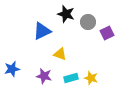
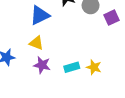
yellow triangle: (60, 54) -> (36, 43), moved

